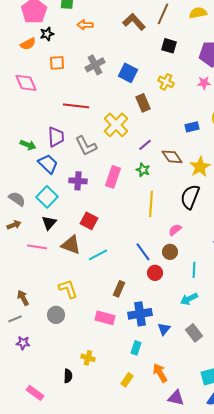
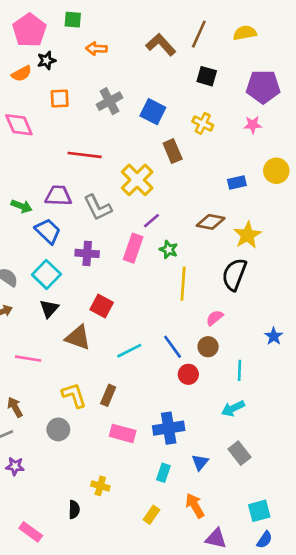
purple trapezoid: (56, 137) -> (58, 196), turned -85
purple line: (145, 145) -> (152, 221), moved
brown diamond: (172, 157) -> (211, 222), turned -45
green star: (143, 170) -> (169, 250), moved
pink line: (37, 247) -> (28, 359), moved
cyan line: (98, 255) -> (129, 351), moved
brown rectangle: (119, 289) -> (108, 395), moved
blue triangle: (164, 329) -> (200, 462), moved

